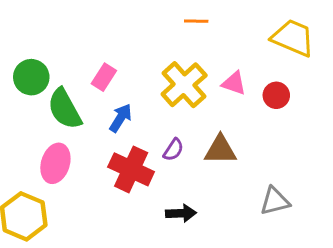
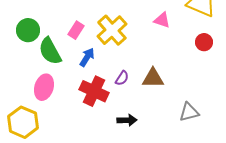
pink triangle: (234, 83) -> (162, 20), moved
yellow cross: (184, 85) -> (112, 30), moved
red circle: (276, 95) -> (204, 42), moved

